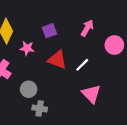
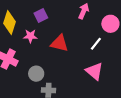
purple square: (49, 31) -> (41, 16), moved
white line: (82, 65) -> (96, 44), moved

